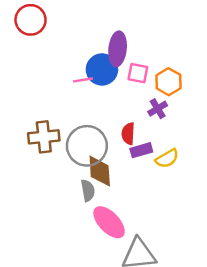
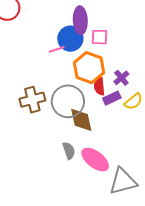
orange hexagon: (168, 82) -> (89, 68), moved, size x1.4
purple cross: (158, 109) -> (121, 78), moved
gray semicircle: (88, 190) -> (69, 151), moved

